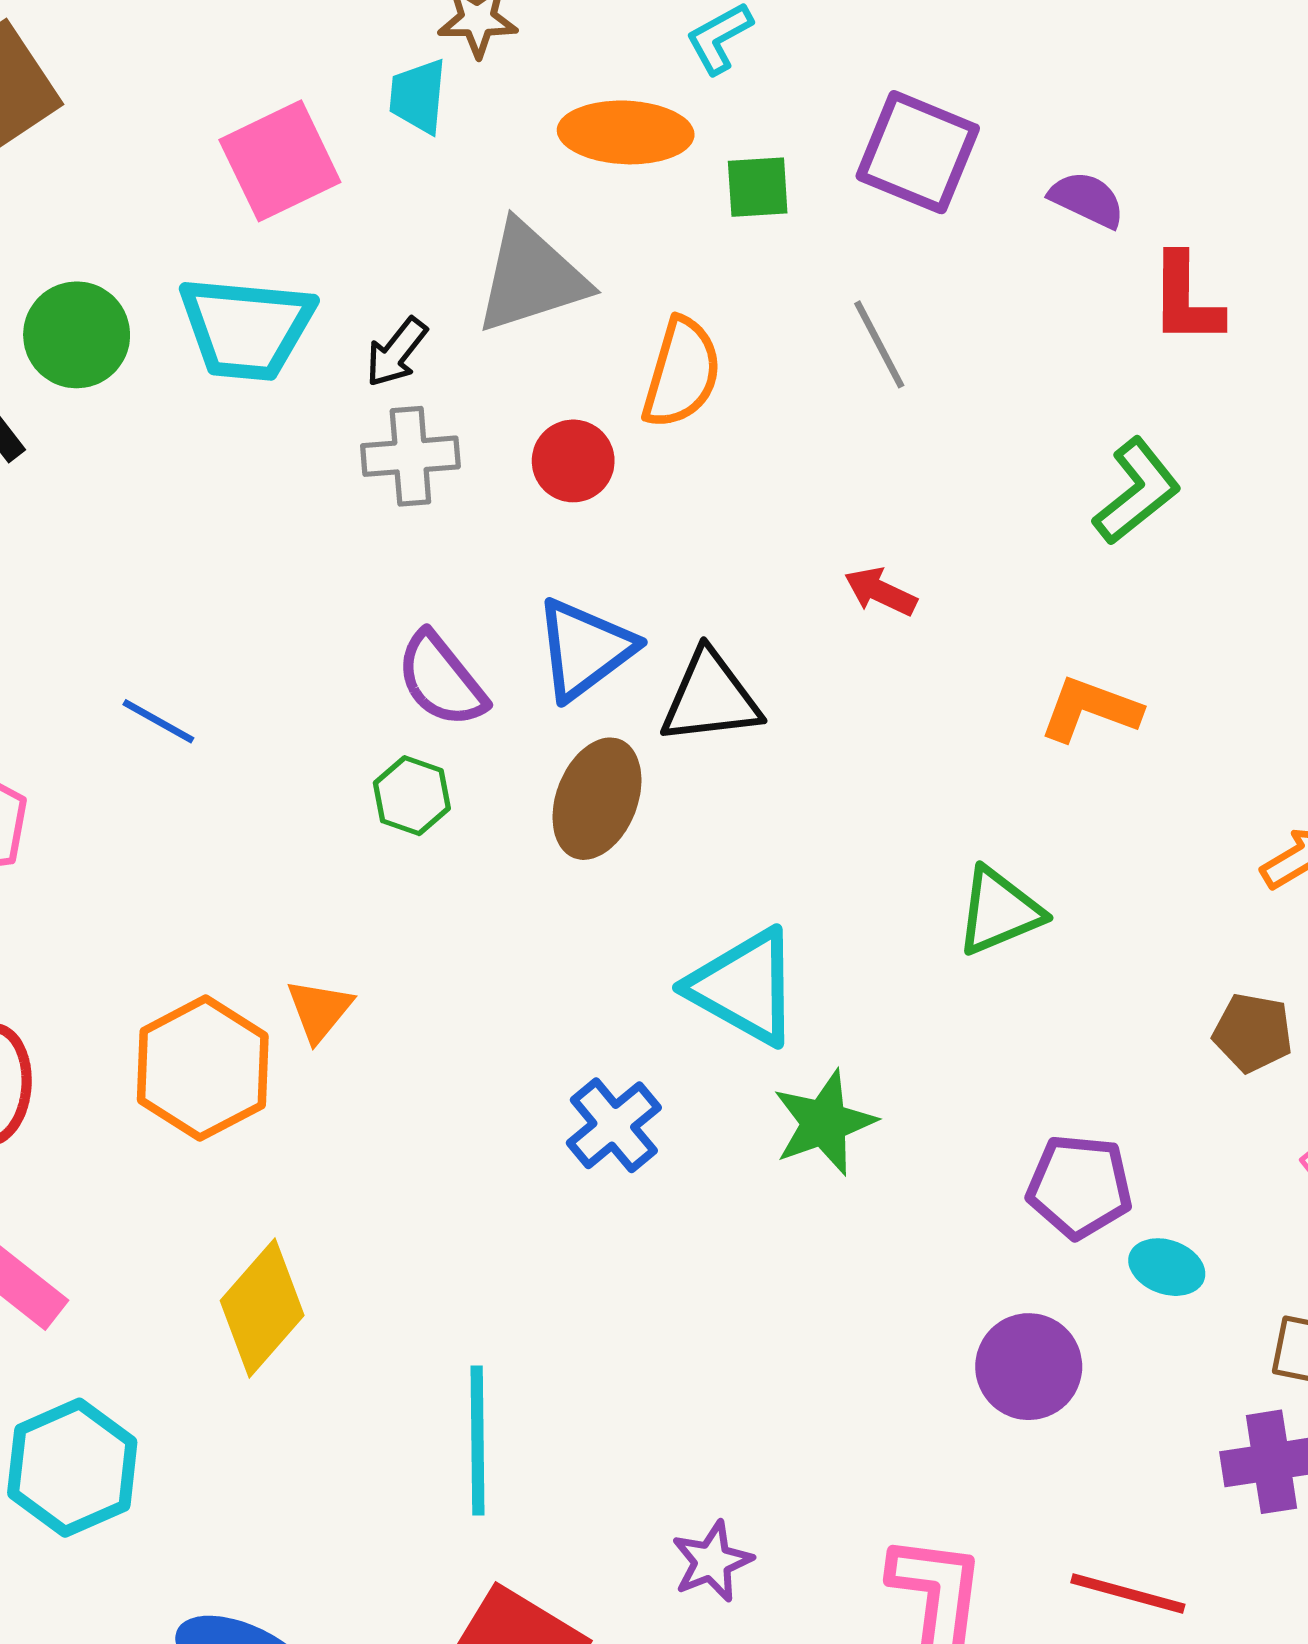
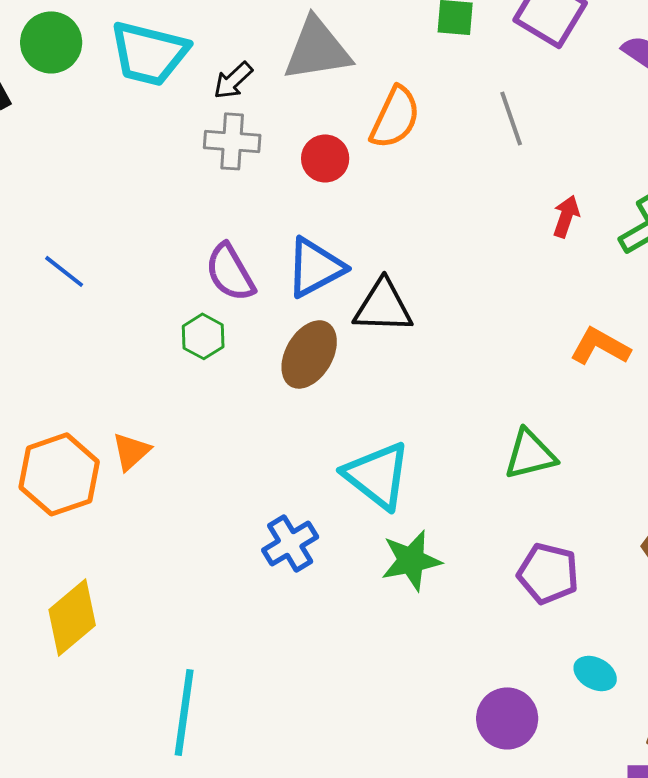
red arrow: (881, 592) -> (566, 216), moved, turned 75
purple pentagon: (1080, 1186) -> (548, 573), moved

